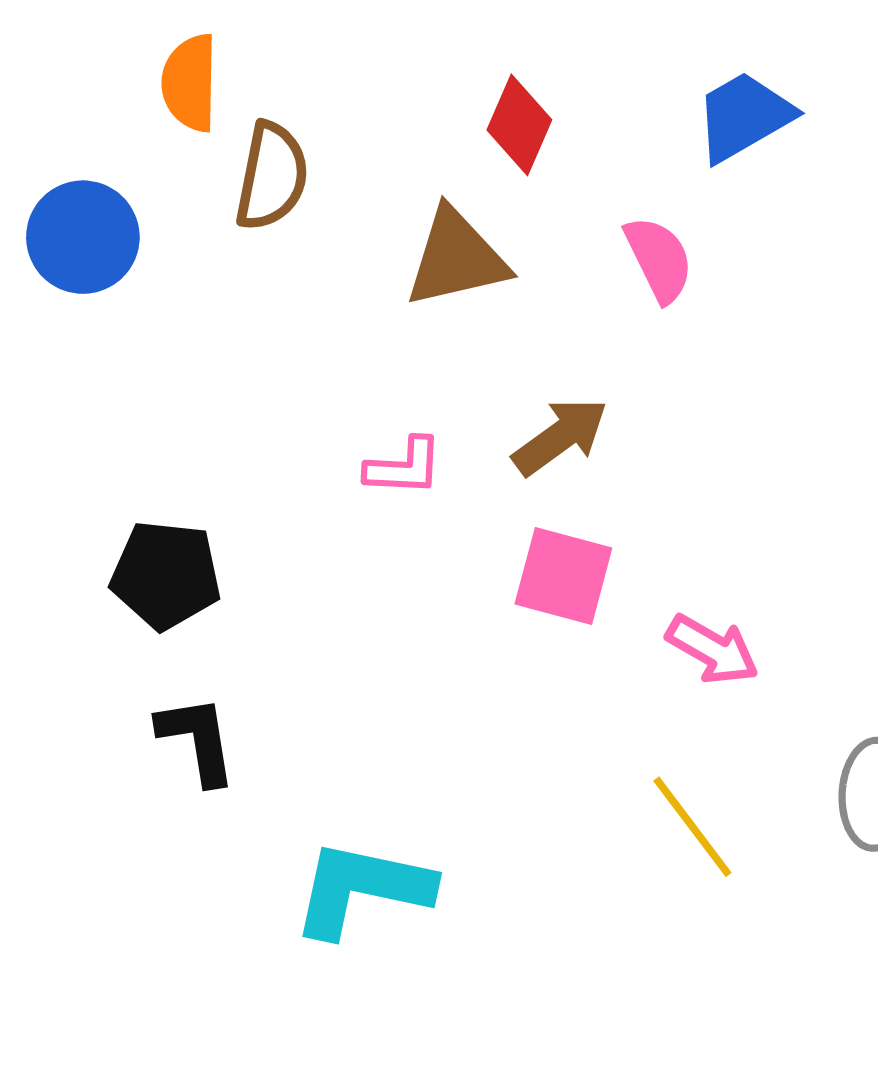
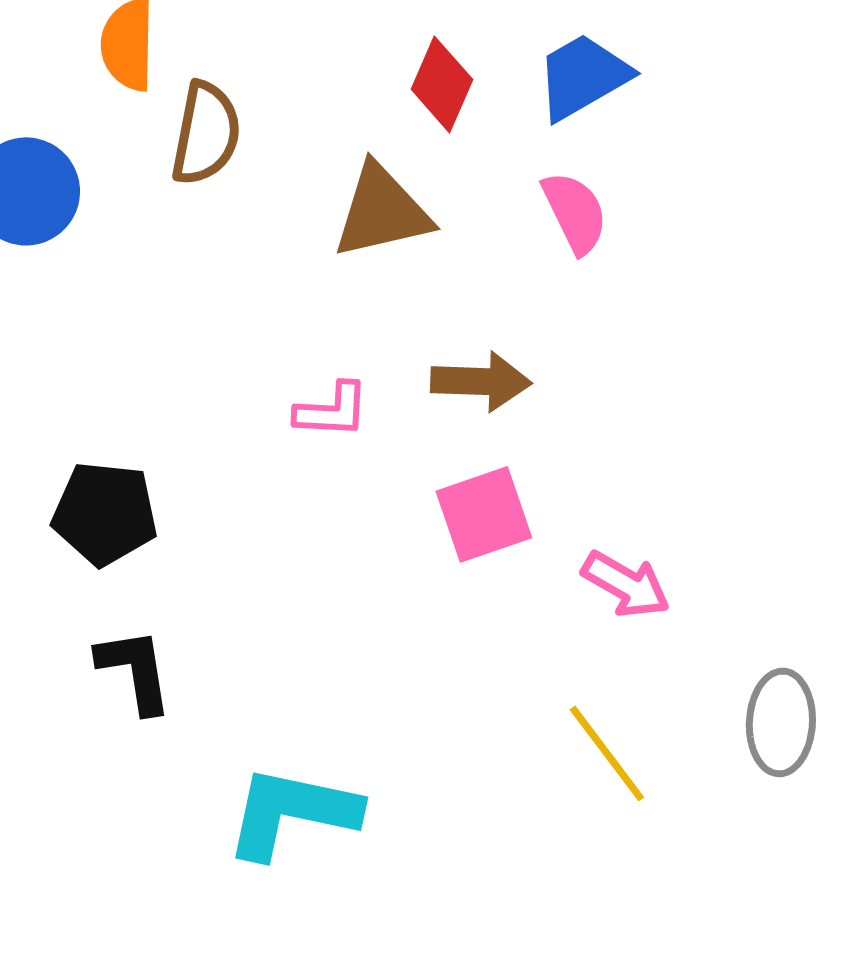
blue trapezoid: (744, 116) -> (583, 76), moved
brown arrow: (560, 436) -> (481, 381), turned 38
pink square: (563, 576) -> (484, 514), turned -34

